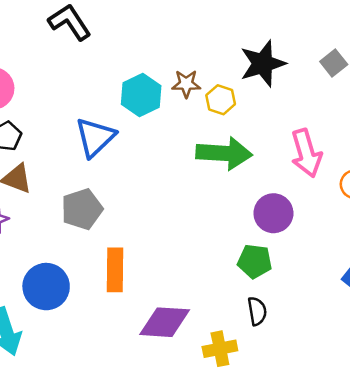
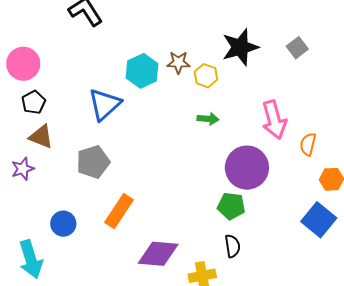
green arrow: (224, 153) -> (208, 119), size x0.5
purple circle: (273, 213) -> (247, 168), size x1.4
orange rectangle: (115, 270) -> (119, 211), turned 32
blue circle: (46, 287) -> (63, 224), size x0.7

